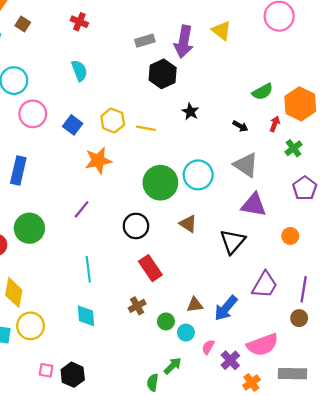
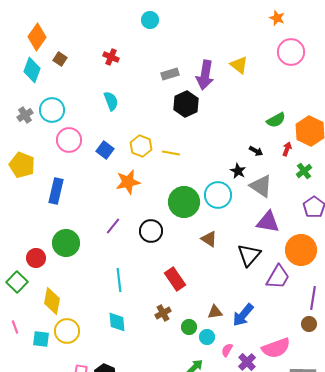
black star: (190, 112) -> (238, 171), moved
black circle: (136, 226) -> (151, 231), moved
orange circle: (290, 236) -> (301, 250), size x2.0
purple trapezoid: (265, 285) -> (278, 277), moved

